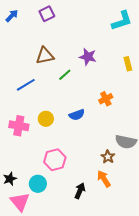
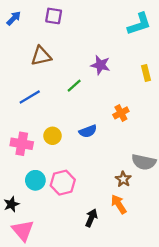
purple square: (47, 14) -> (54, 16), turned 35
brown triangle: (45, 56) -> (41, 56), moved
cyan circle: (38, 184) -> (35, 180), moved

